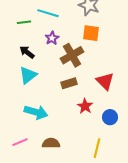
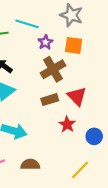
purple star: (52, 38) -> (45, 42), moved
red triangle: (105, 81) -> (77, 96), moved
yellow line: (97, 148) -> (80, 170), turned 30

